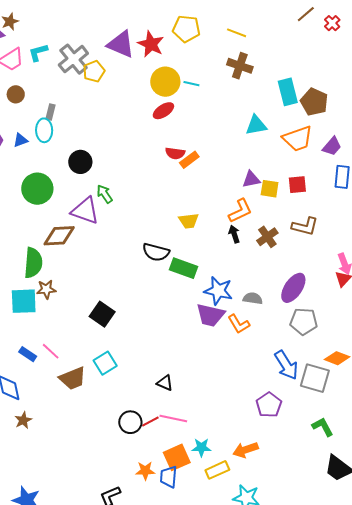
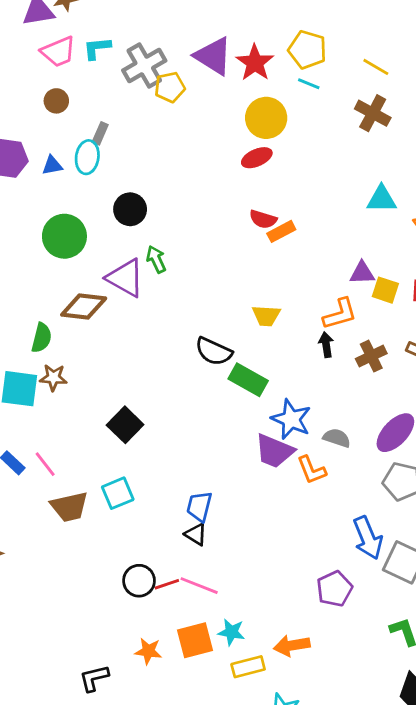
cyan line: (191, 84) -> (309, 84), moved
green semicircle: (33, 263) -> (42, 338), size x0.7
blue trapezoid: (169, 477) -> (199, 506), moved

